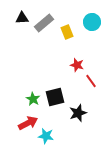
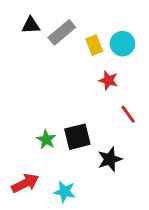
cyan circle: (92, 22) -> (122, 44), moved
red star: (77, 65) -> (108, 80), moved
red arrow: (28, 123) -> (25, 183), moved

